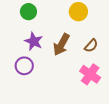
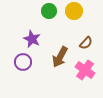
green circle: (28, 12) -> (49, 11), moved
brown arrow: (61, 45) -> (60, 57), moved

